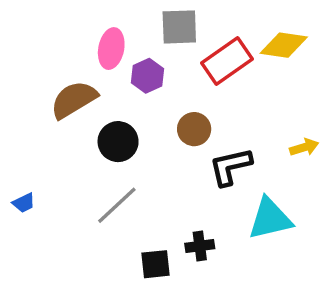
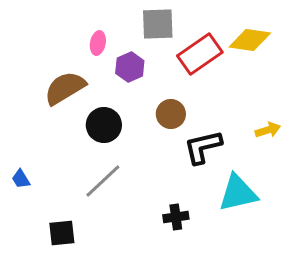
pink ellipse: (111, 49) -> (98, 43), size x0.7
blue trapezoid: (24, 203) -> (21, 179), turned 85
black square: (155, 264) -> (62, 233), moved

